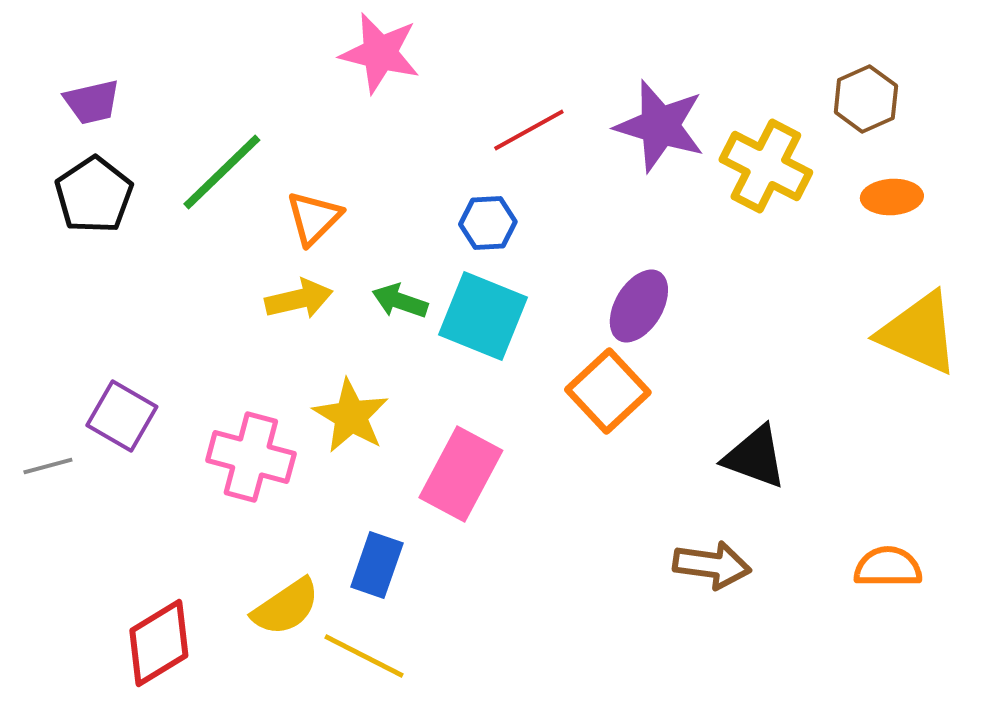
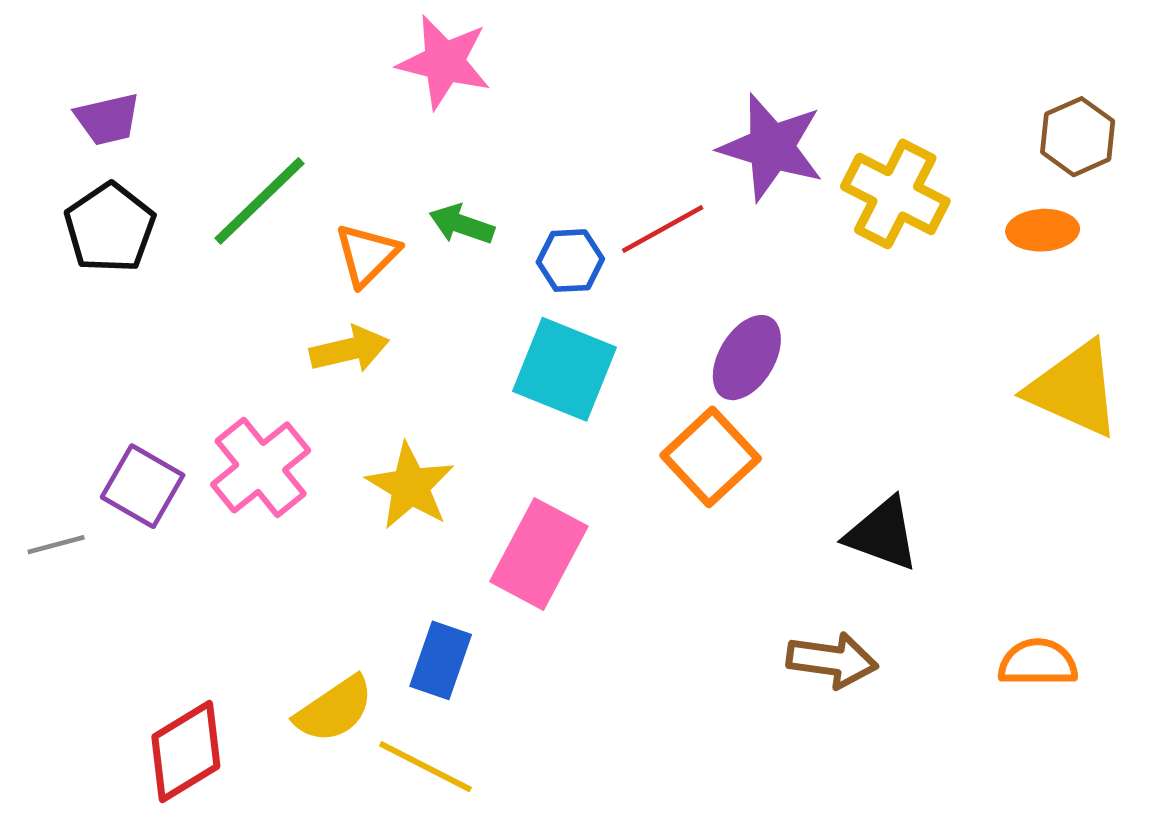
brown hexagon: (866, 99) -> (1078, 137), moved
red line: (529, 130) -> (663, 229), moved
green arrow: (400, 301) -> (462, 224), moved
pink cross: (251, 457) -> (261, 467), moved, turned 36

